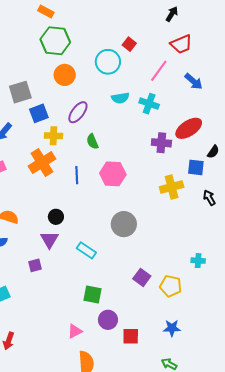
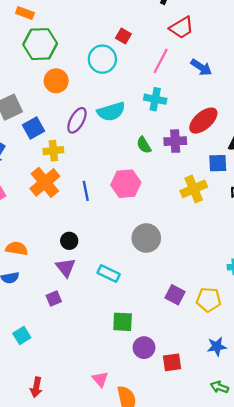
cyan semicircle: (120, 98) -> (111, 112), moved, size x1.4
green semicircle: (92, 141) -> (144, 145), moved
pink triangle: (75, 331) -> (100, 379), moved, turned -35

